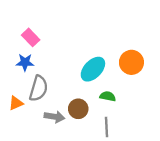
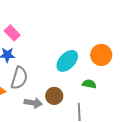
green semicircle: (108, 96) -> (89, 84), moved

